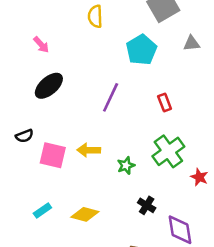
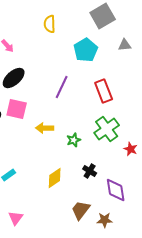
red rectangle: (165, 102) -> (104, 91), size x1.6
pink square: (53, 155) -> (17, 109), moved
yellow diamond: (85, 214) -> (55, 178), moved, turned -50

